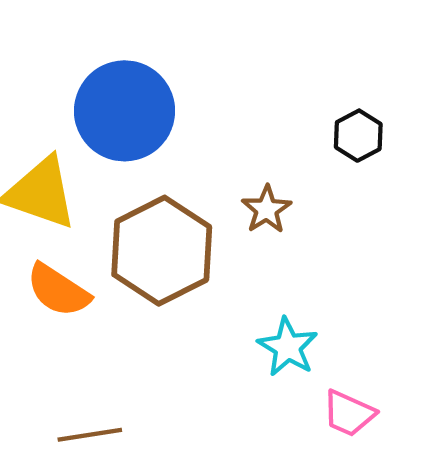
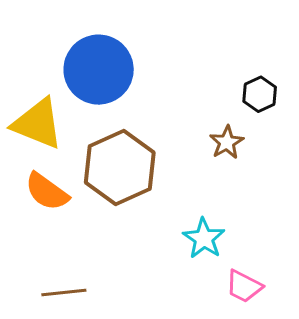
brown star: (267, 209) -> (227, 142), moved

